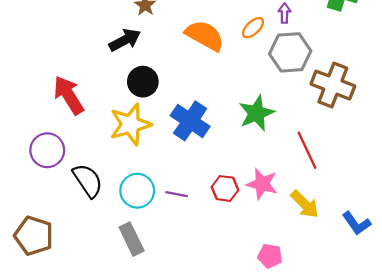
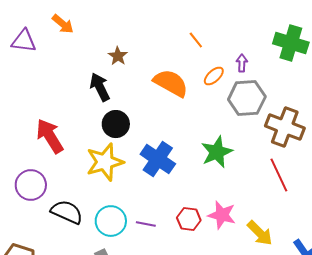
black arrow: (125, 40) -> (100, 87), turned -88
red line: (307, 150) -> (279, 175), moved
black semicircle: (88, 181) -> (67, 212), turned -32

